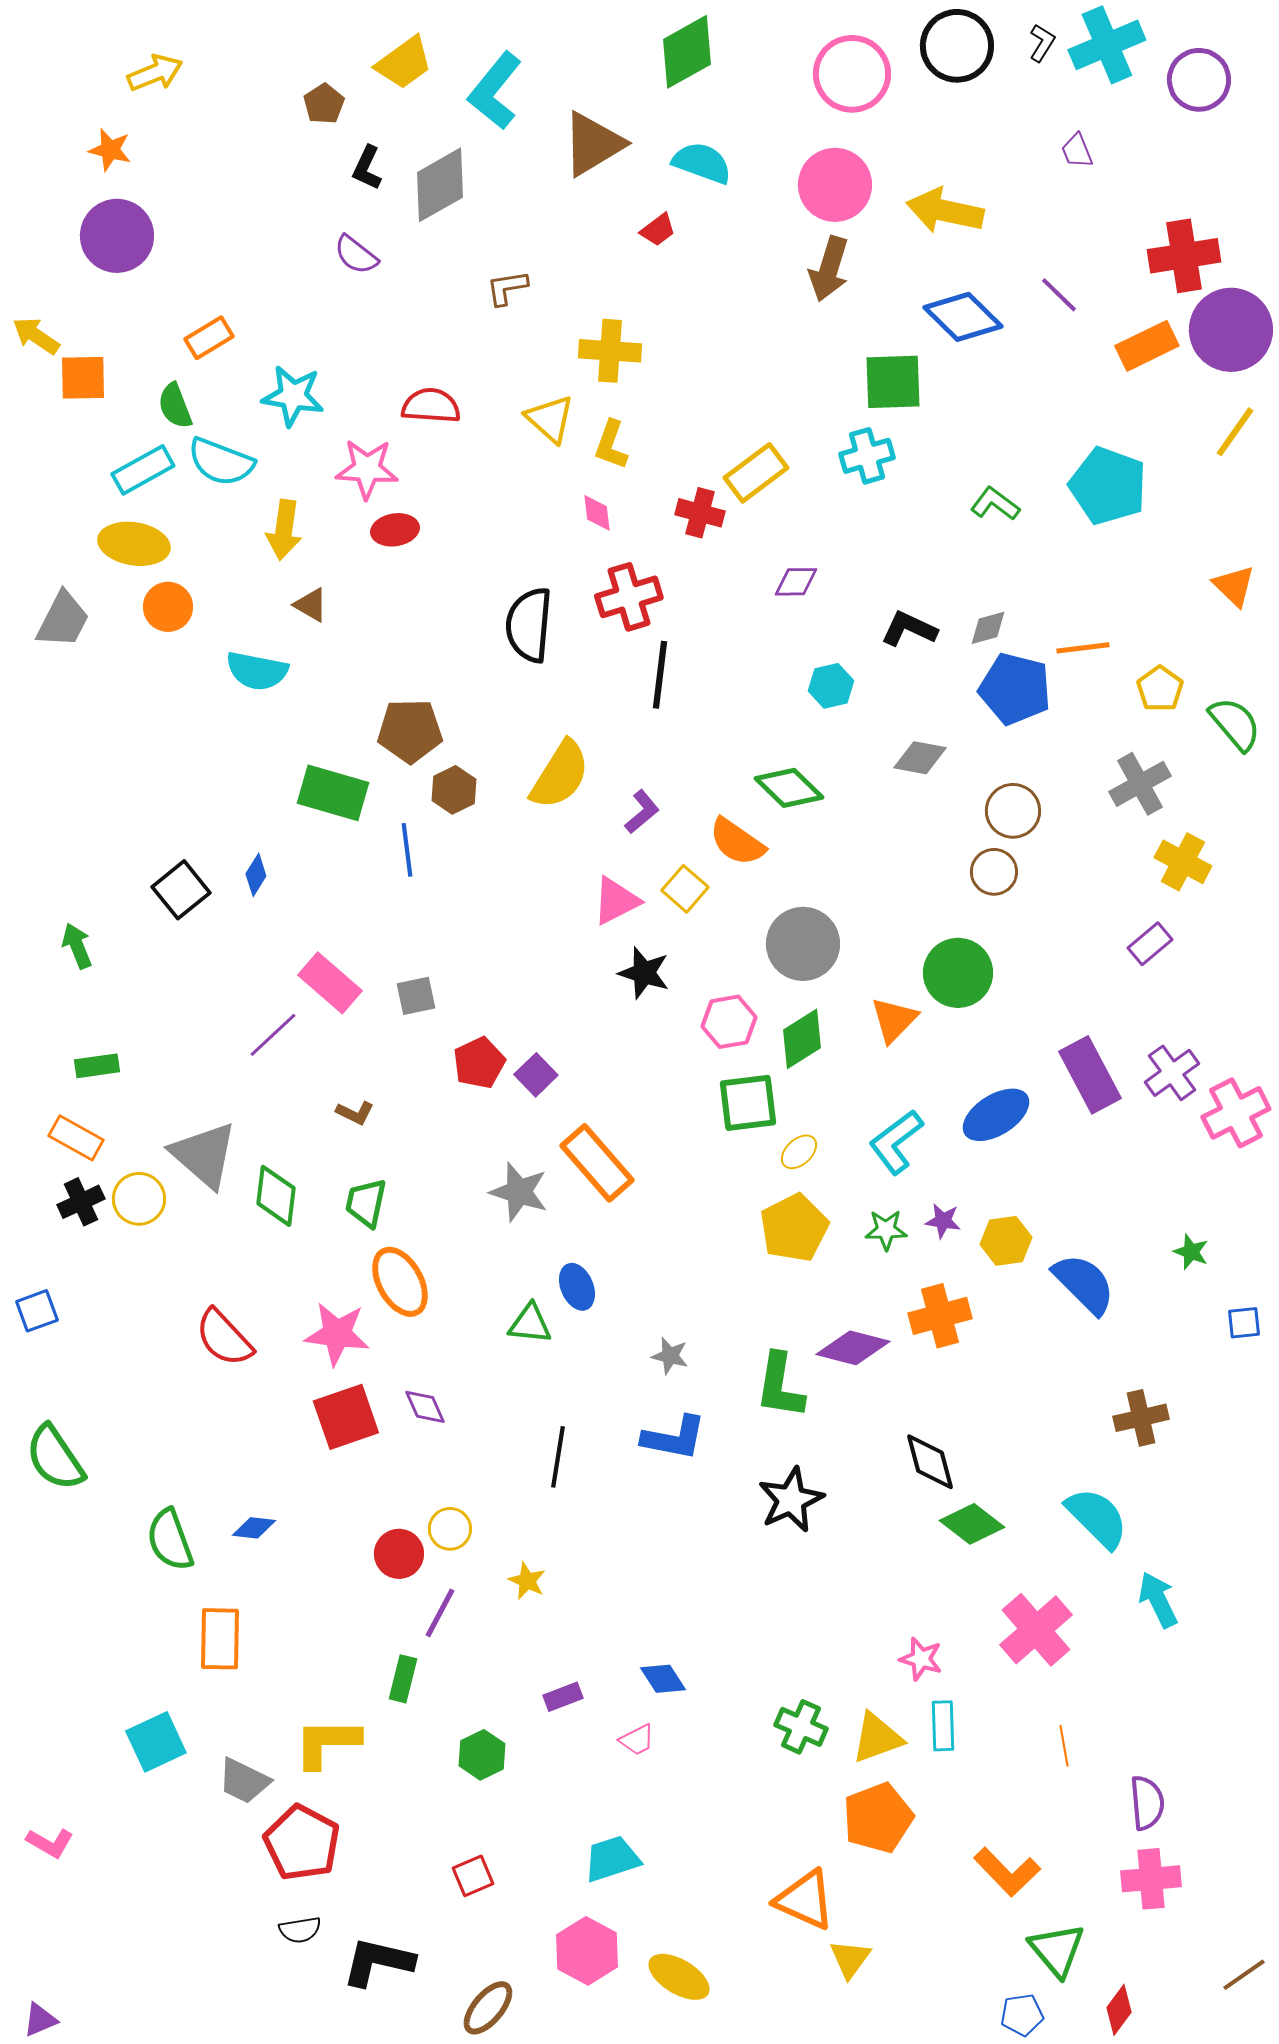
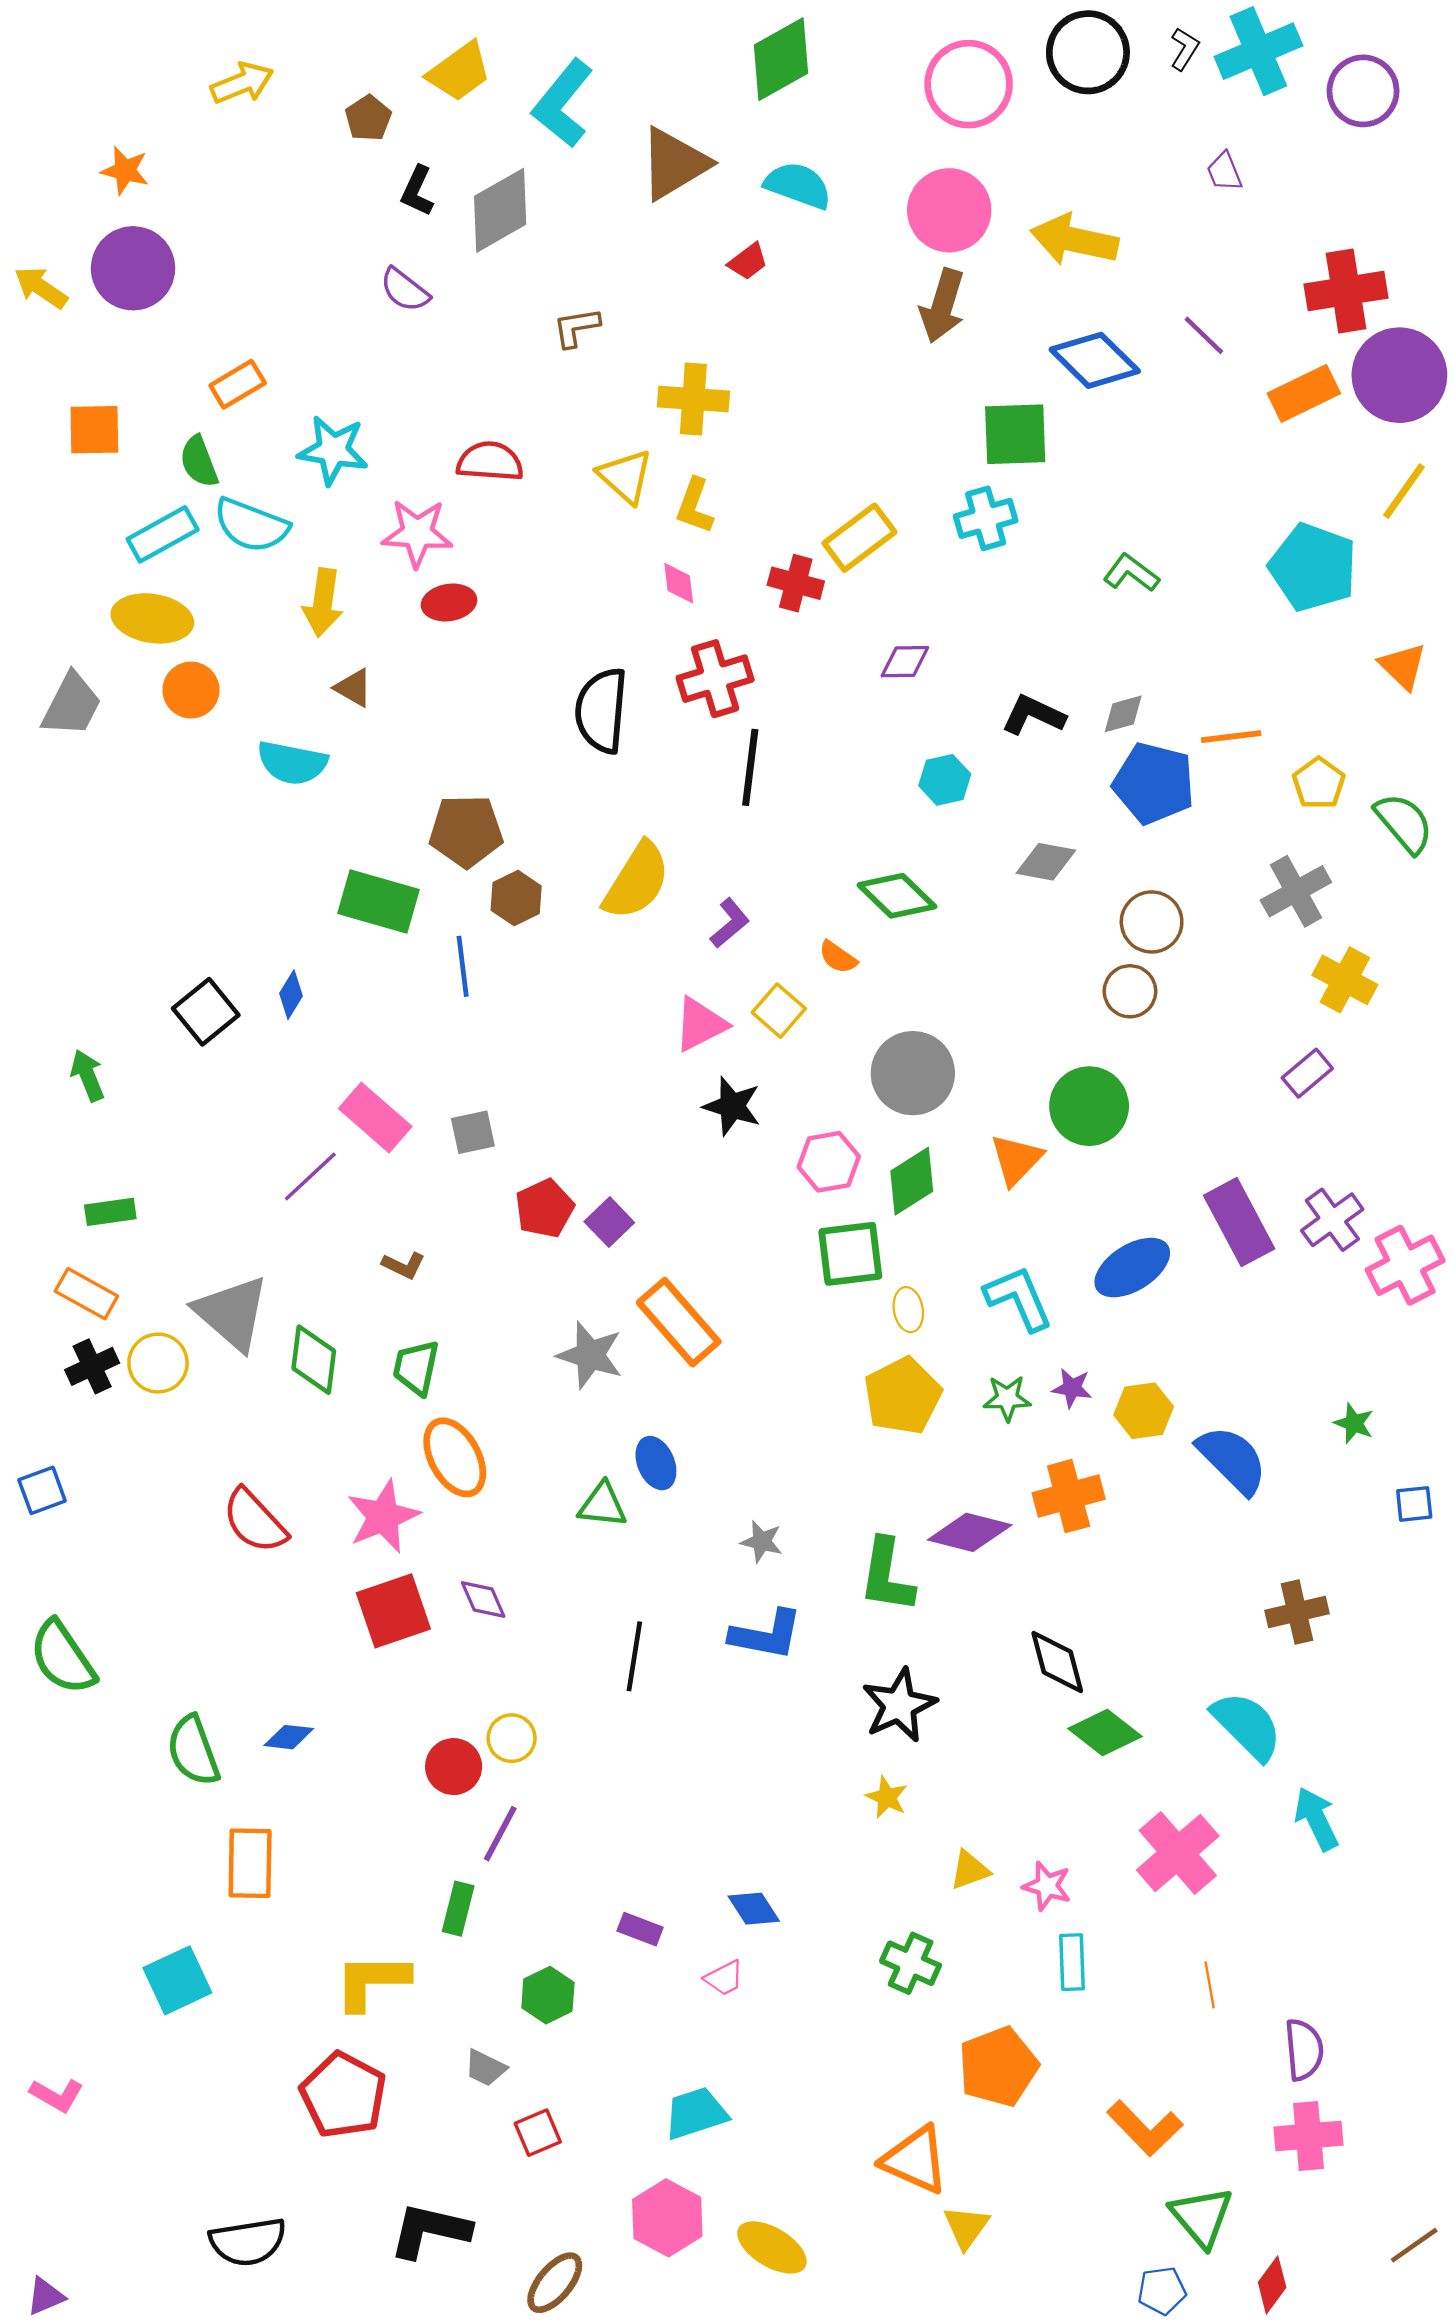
yellow arrow: (155, 73) -> (242, 83), moved
yellow arrow: (36, 336) -> (41, 288), moved
cyan pentagon: (1108, 486) -> (1313, 567), moved
orange semicircle: (737, 842) -> (838, 957), size x0.6
cyan L-shape: (896, 1142) -> (1019, 1298), turned 104
yellow ellipse: (799, 1152) -> (908, 1310), turned -57
pink star: (337, 1334) -> (383, 1516), turned -30
yellow star: (527, 1581) -> (887, 1797), moved
purple rectangle: (563, 1697) -> (640, 1929), turned 42
yellow triangle: (877, 1738) -> (970, 1870), moved, size x0.7
gray trapezoid: (244, 1781) -> (485, 2068), moved, size x0.7
black semicircle: (300, 1930) -> (248, 2242), moved, size x1.6

